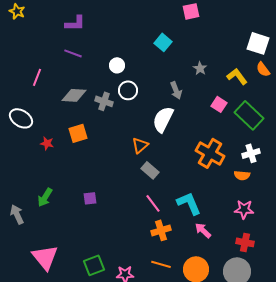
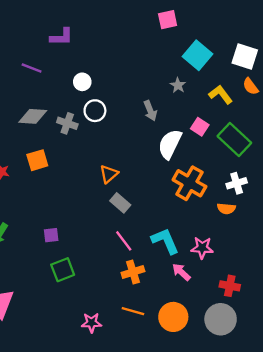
purple L-shape: (75, 23) -> (62, 37), moved
cyan square: (163, 42) -> (198, 55), moved, size x1.4
white semicircle: (163, 119) -> (170, 144), moved
pink star: (244, 209) -> (202, 248), moved
green square: (94, 265) -> (63, 270), moved

